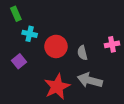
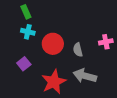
green rectangle: (16, 14) -> (26, 12), moved
purple square: (19, 61) -> (24, 64), moved

